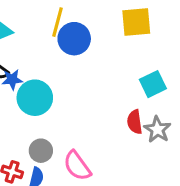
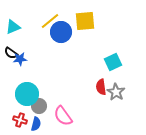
yellow line: (58, 22) -> (50, 21), turned 36
yellow square: (136, 22) -> (85, 21), moved
cyan circle: (35, 98) -> (27, 94), moved

